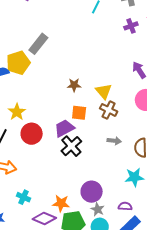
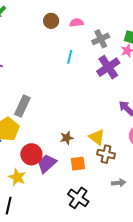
purple cross: (131, 26) -> (108, 67), size x1.6
purple trapezoid: (64, 128) -> (47, 163), moved
red circle: (32, 134) -> (31, 154), moved

